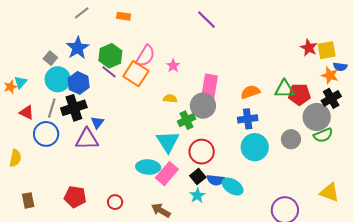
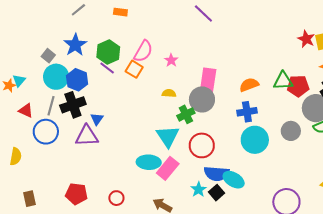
orange square: (136, 74) -> (134, 69), size x0.7
black square: (198, 176) -> (217, 193), moved
blue semicircle: (216, 180) -> (217, 174), size x1.4

